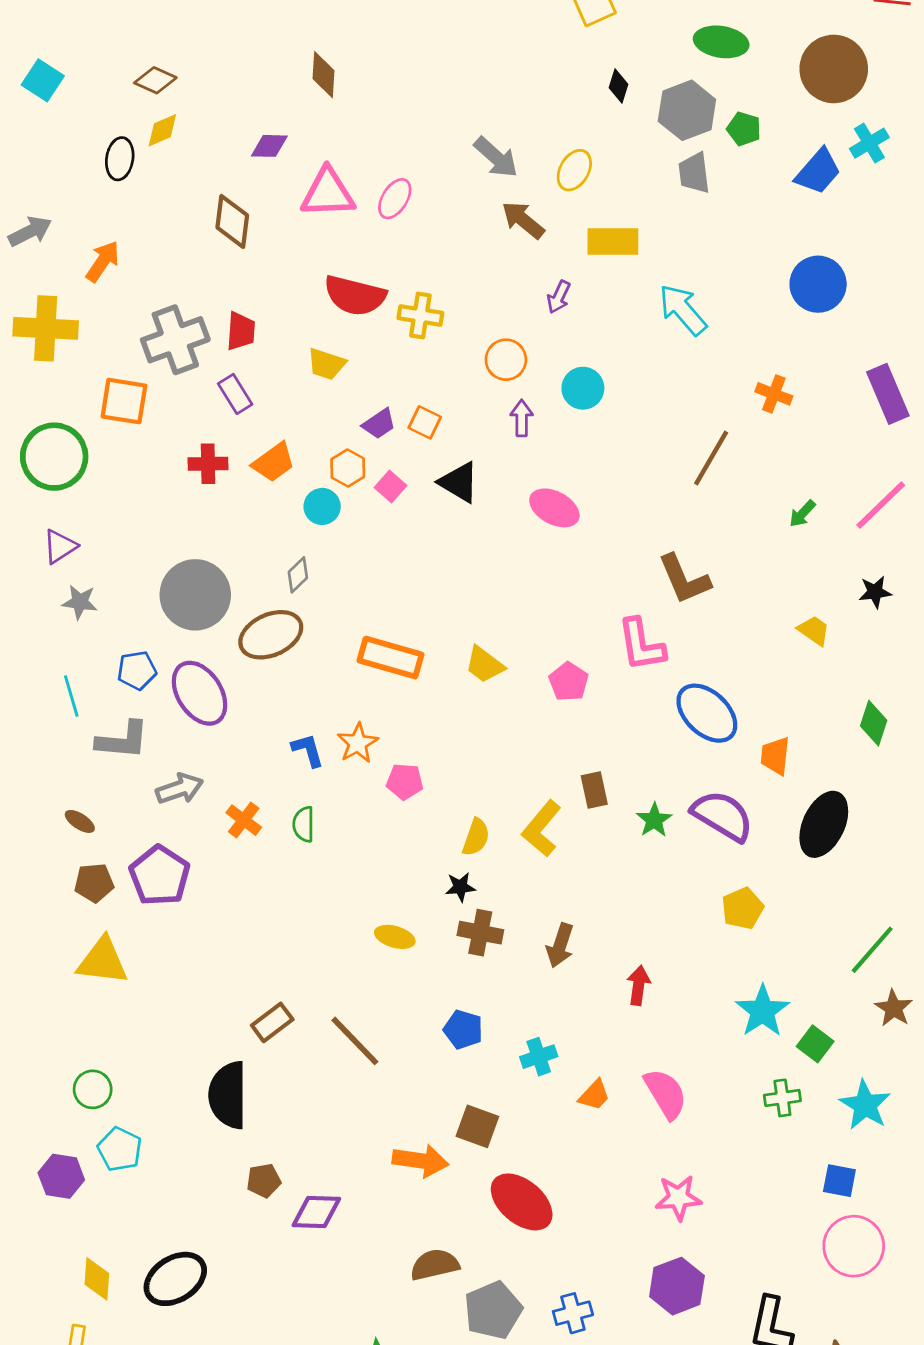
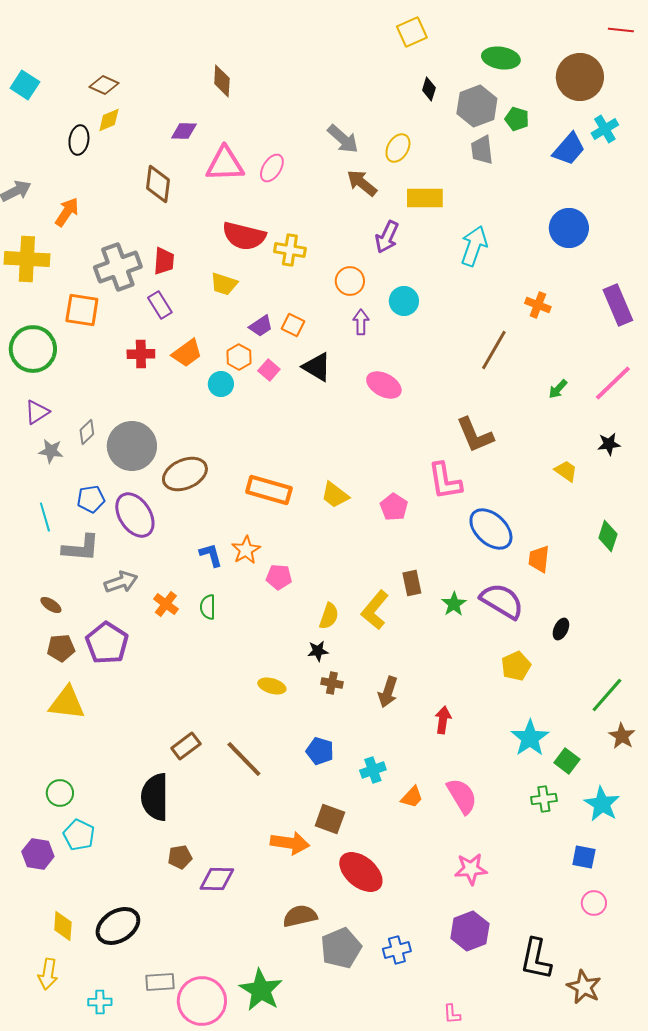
purple arrow: (559, 297) -> (387, 237), size x1.4
cyan arrow: (683, 310) -> (474, 246), turned 60
gray diamond: (298, 575) -> (87, 432), moved
black ellipse: (824, 824) -> (561, 629), moved, size x0.5
brown cross: (480, 933) -> (332, 683), size x0.7
pink circle: (854, 1246) -> (594, 903), size x0.6

